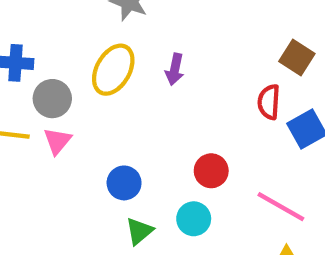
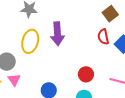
brown square: (297, 58) -> (110, 14), turned 35
purple arrow: (175, 69) -> (57, 34), size x1.6

